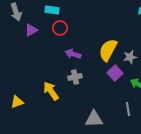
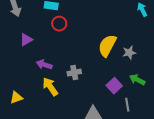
purple triangle: (31, 30) -> (26, 40), moved
purple arrow: (73, 54) -> (44, 65), moved
purple square: (115, 73) -> (114, 86), moved

